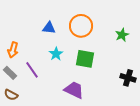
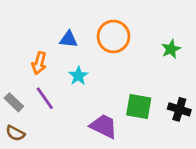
orange arrow: (13, 50) -> (39, 63), moved
green square: (85, 59) -> (139, 107), moved

